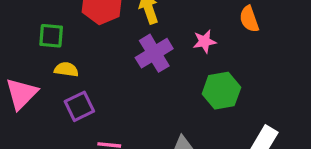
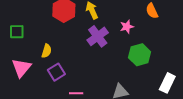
green square: (51, 36) -> (17, 32), moved
yellow semicircle: (66, 69) -> (47, 51), turned 104

